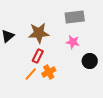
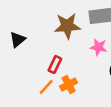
brown star: (39, 33) -> (67, 26), moved

